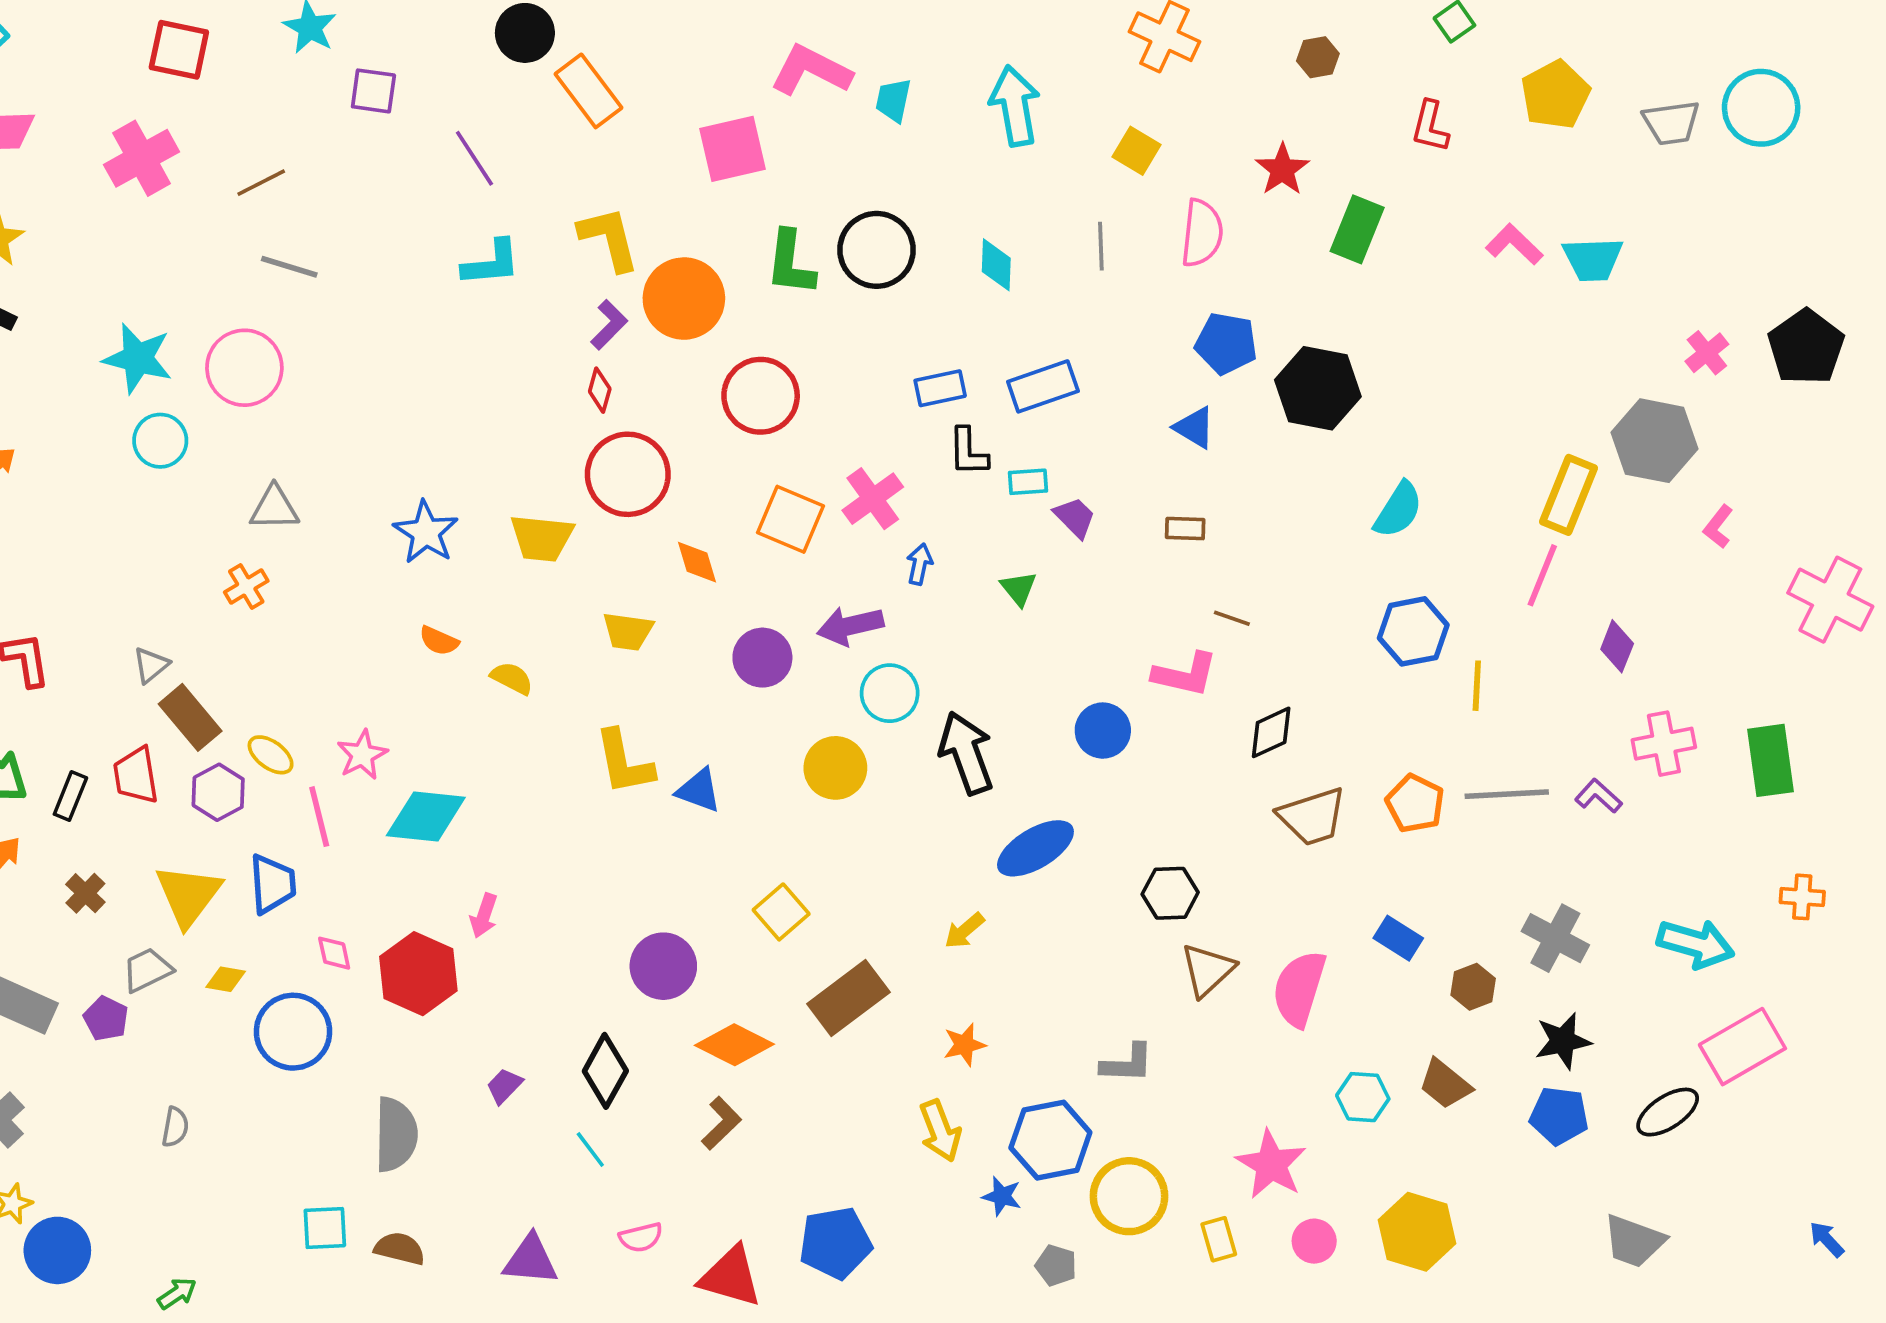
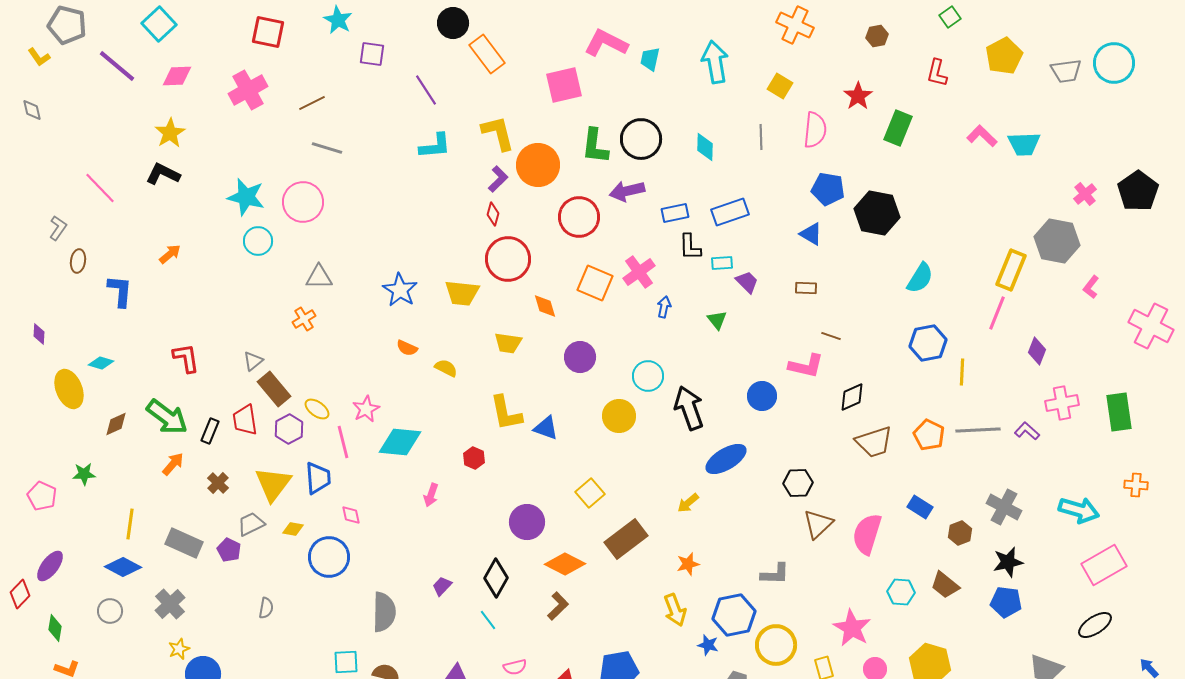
purple arrow: (850, 626) -> (627, 191), moved
red hexagon: (418, 974) -> (474, 458), moved, size x0.5
black ellipse: (1668, 1112) -> (1095, 625), moved

